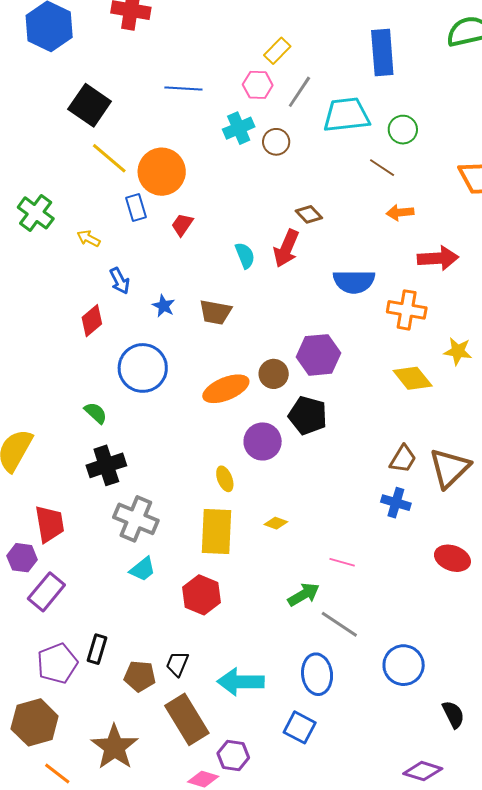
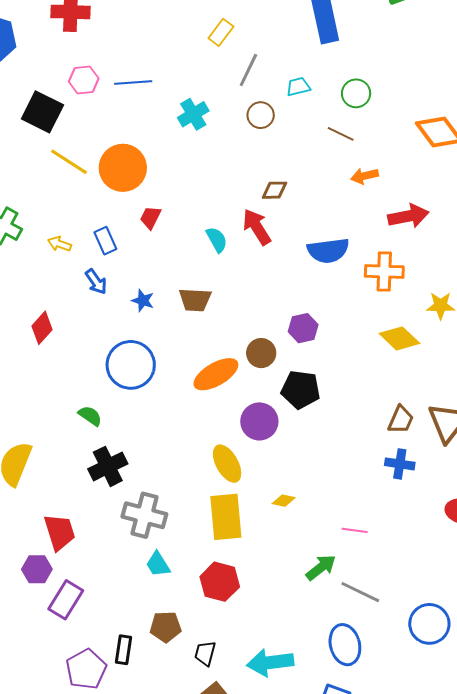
pink hexagon: (258, 85) -> (84, 80), moved
cyan trapezoid: (346, 115) -> (298, 87), size x0.5
brown circle: (276, 142) -> (261, 115), moved
blue rectangle: (136, 208) -> (105, 241), moved
brown diamond: (309, 214) -> (274, 190), turned -40
red arrow: (286, 248) -> (257, 227), turned 132
red diamond: (92, 321) -> (42, 328), moved
purple hexagon: (319, 355) -> (303, 328), size x0.7
yellow ellipse: (225, 479) -> (227, 464), size x1.5
cyan trapezoid: (143, 569) -> (158, 564), turned 104
brown pentagon: (140, 676) -> (166, 627), moved

